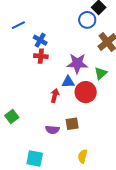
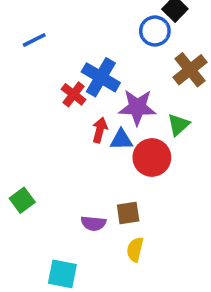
blue cross: (40, 40) -> (101, 77), moved, size x1.5
red cross: (41, 56) -> (74, 94), turned 32
red arrow: (55, 96) -> (100, 130), moved
yellow semicircle: (83, 156) -> (135, 250), moved

